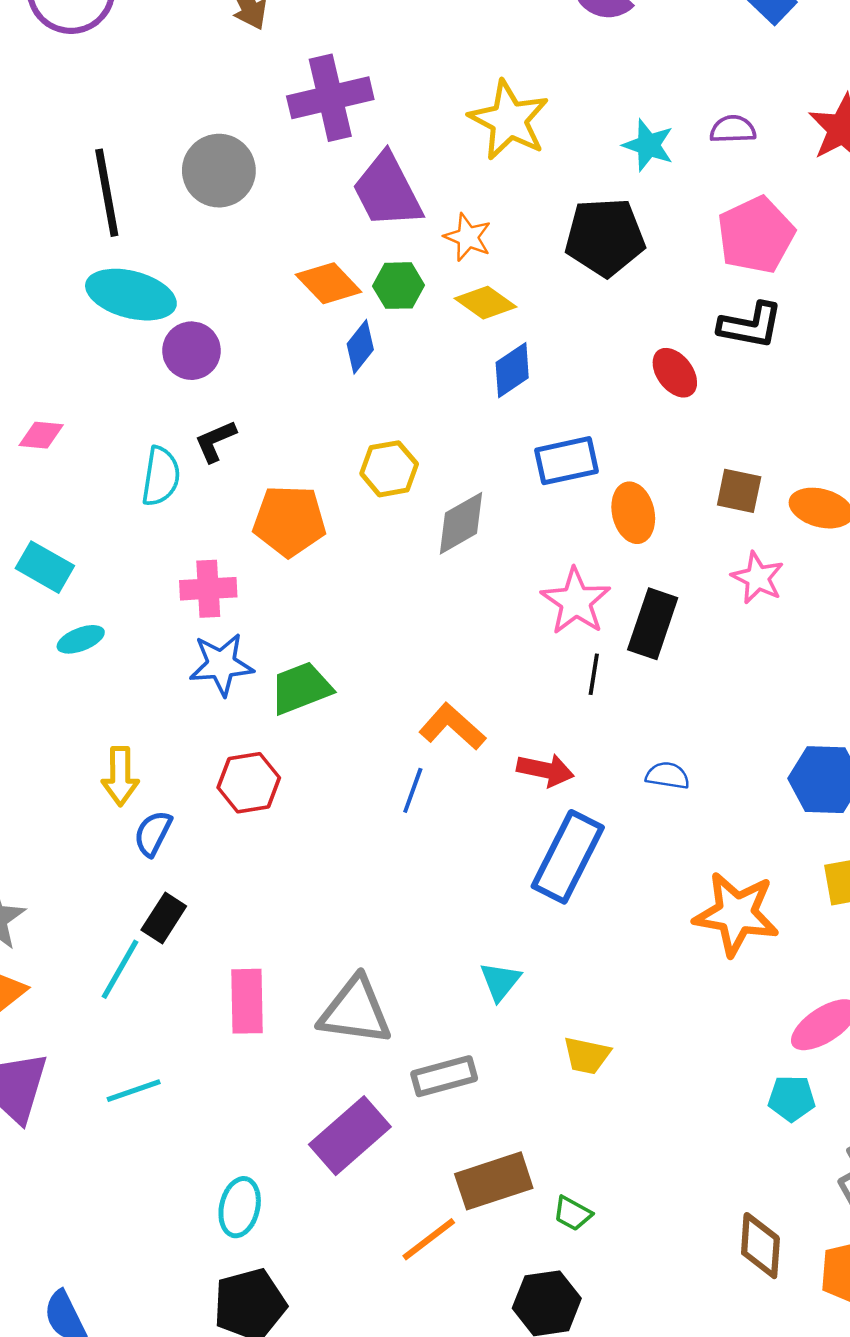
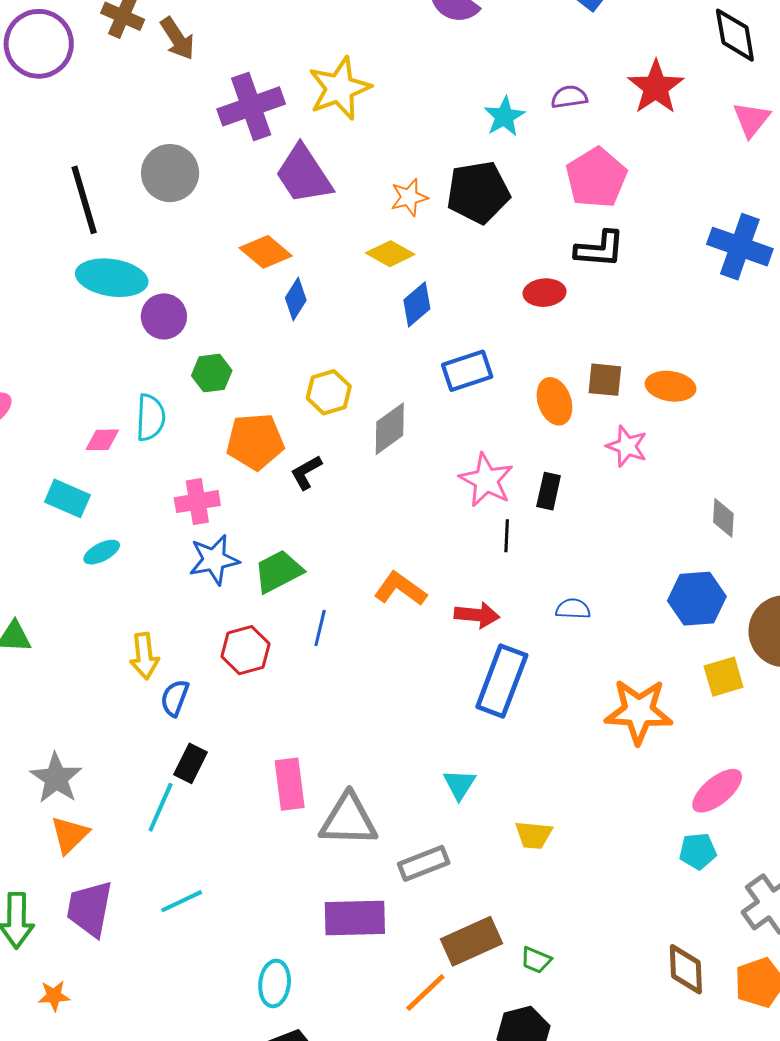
yellow star: (509, 120) -> (339, 88), moved, turned 30
cyan star: (648, 145) -> (504, 117), turned 30
orange star: (468, 237) -> (409, 197), moved, turned -30
green hexagon: (399, 286) -> (212, 373), moved
red ellipse: (675, 373) -> (545, 293), turned -51
pink diamond: (41, 435) -> (102, 440), moved
black L-shape: (215, 441) -> (306, 472), moved
orange ellipse: (633, 513) -> (555, 401), moved
black rectangle: (653, 624) -> (549, 491), size x0.7
blue line: (413, 790) -> (320, 628), moved
pink rectangle: (247, 1001) -> (290, 784), moved
purple rectangle: (350, 1136) -> (355, 918), turned 46

